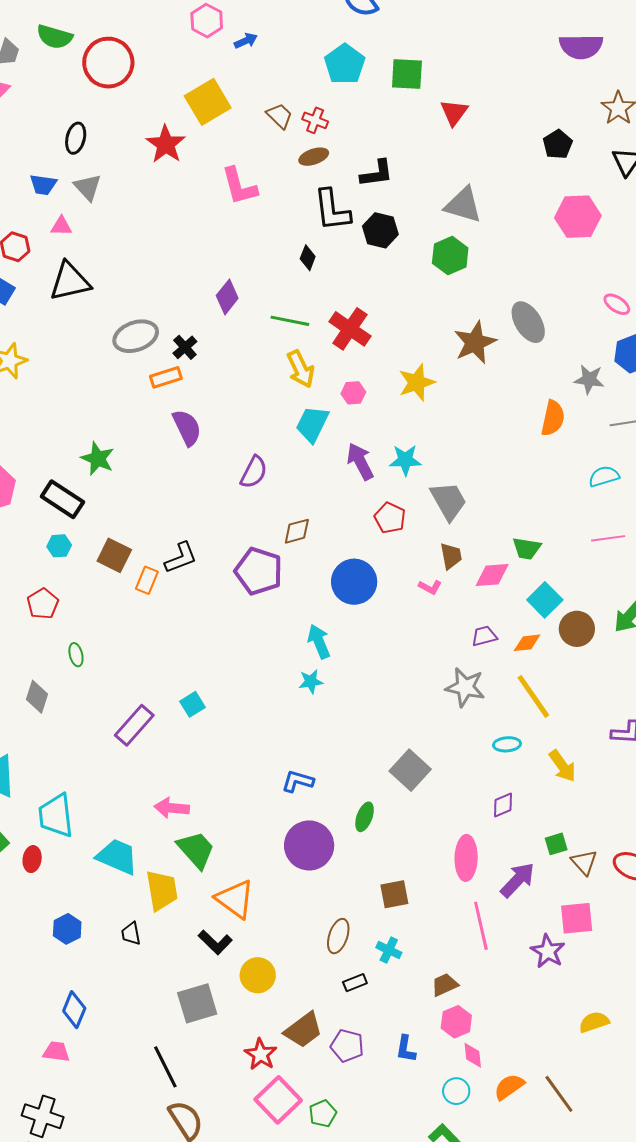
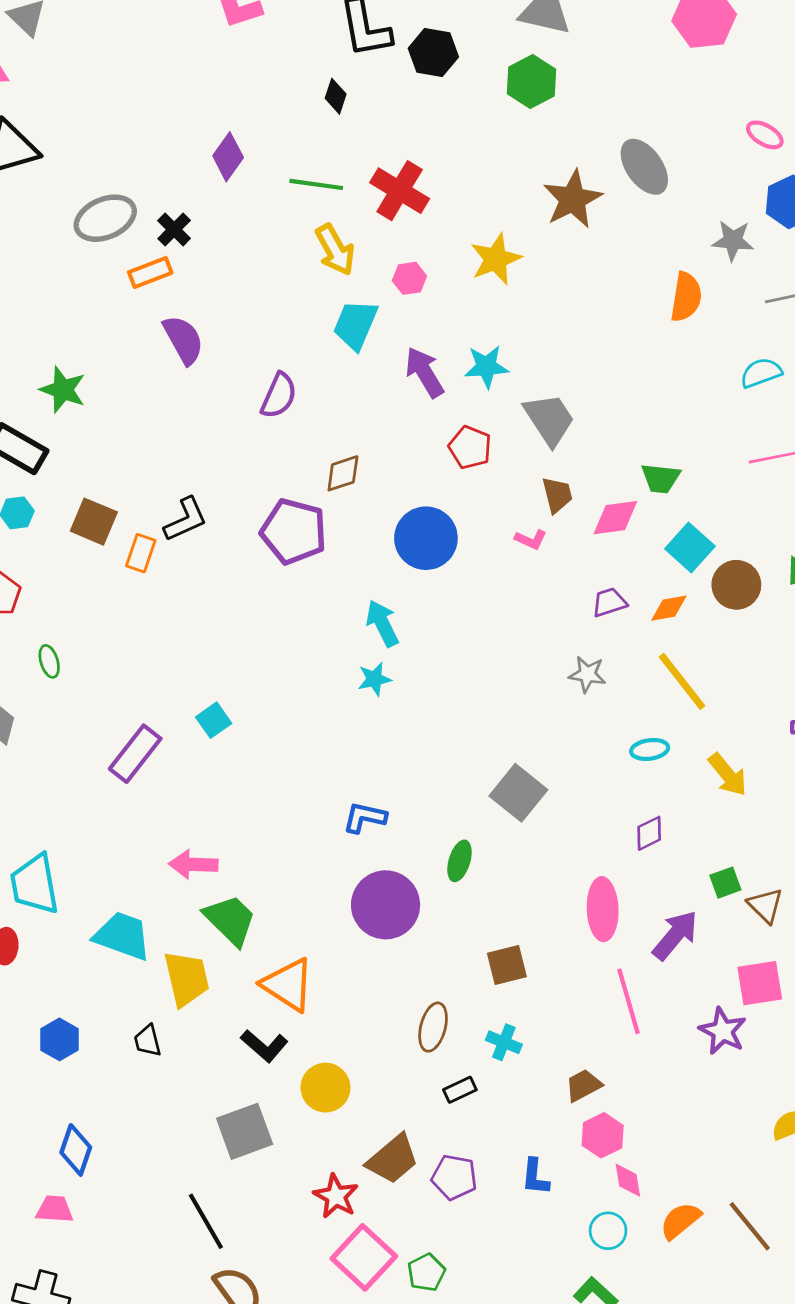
gray star: (465, 687) -> (587, 674), size x0.7

